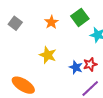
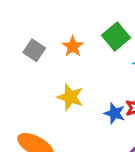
gray square: (15, 23) -> (34, 50), moved

